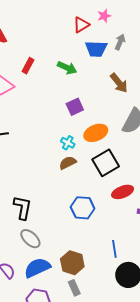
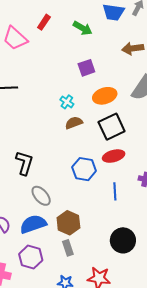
brown arrow: (119, 83) -> (133, 48), turned 115
cyan cross: (68, 143) -> (67, 102), moved
red ellipse: (123, 192) -> (114, 156), moved
gray ellipse: (30, 239) -> (41, 196), moved
blue line: (114, 249) -> (115, 191), moved

